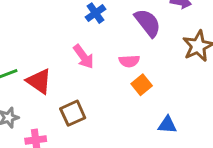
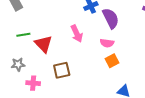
purple semicircle: (148, 23) -> (111, 18), moved

